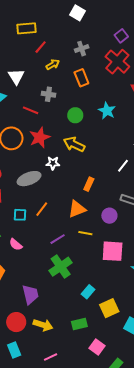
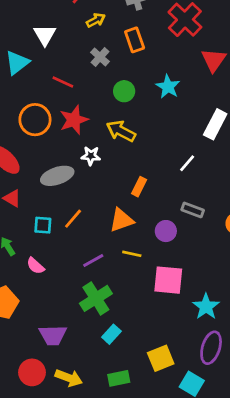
gray cross: (48, 94) -> (100, 57), moved, turned 32
cyan rectangle: (88, 292) -> (111, 334), moved
purple trapezoid: (30, 294) -> (53, 335), turned 100

